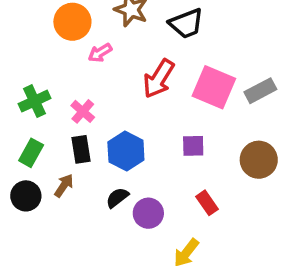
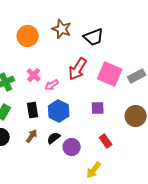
pink arrow: (100, 53) -> (52, 85), moved
pink cross: (83, 111) -> (34, 75), moved
brown arrow: (64, 186) -> (32, 136), moved

